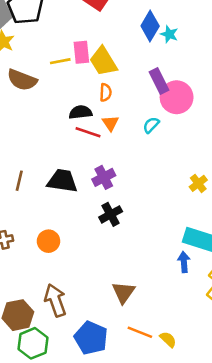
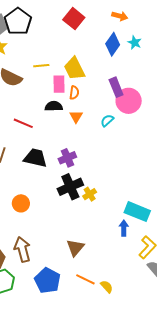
cyan star: (169, 34) -> (135, 43), moved
pink rectangle: (81, 52) -> (59, 84), moved
red line: (88, 132) -> (23, 123), moved
yellow cross: (198, 183) -> (90, 194), moved
black cross: (111, 214) -> (70, 187), size x1.4

